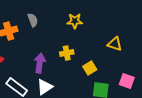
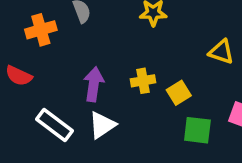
yellow cross: (67, 53) -> (143, 81), moved

